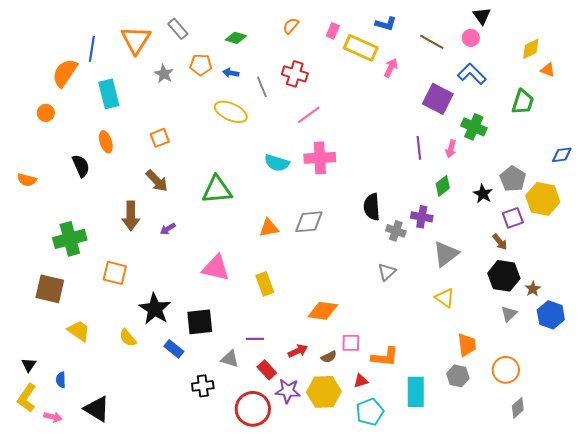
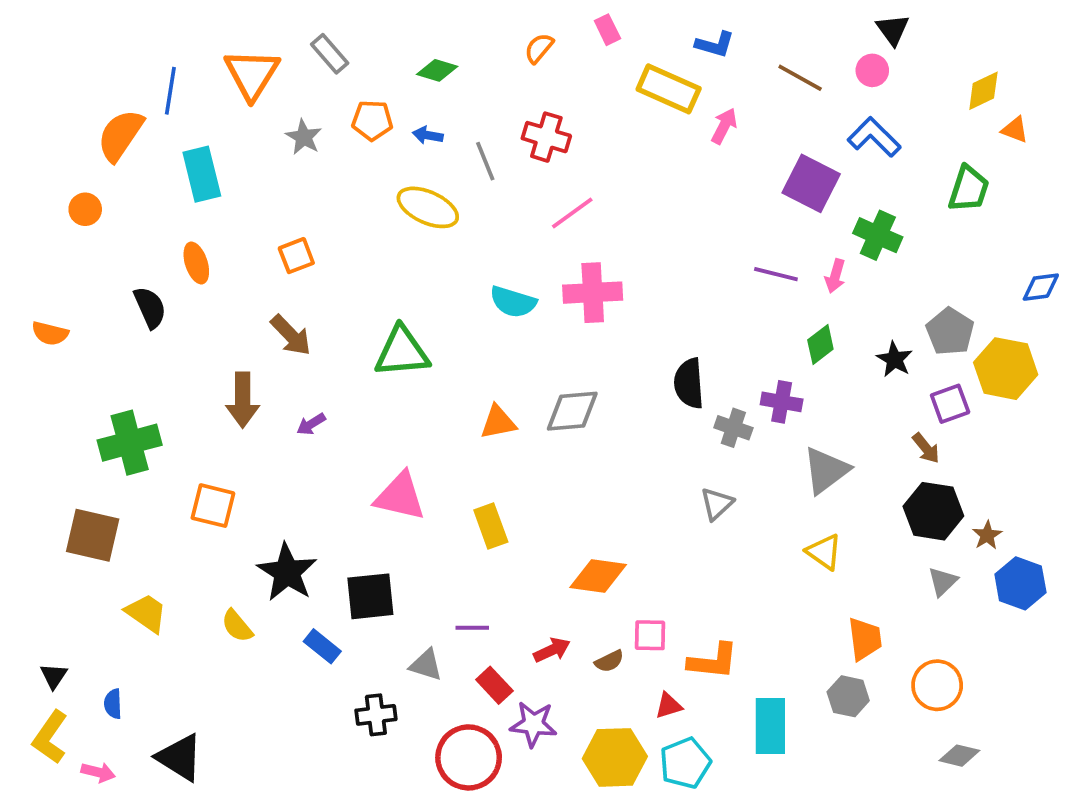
pink rectangle: (333, 31) -> (607, 30), moved, turned -49
purple line: (419, 148) -> (776, 274), turned -70
yellow hexagon: (324, 392) -> (615, 757), moved
gray diamond: (518, 408) -> (959, 756), turned 55

